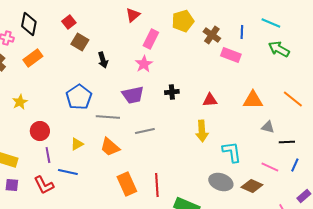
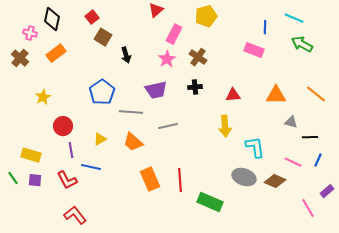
brown cross: (212, 35) -> (198, 57), moved

